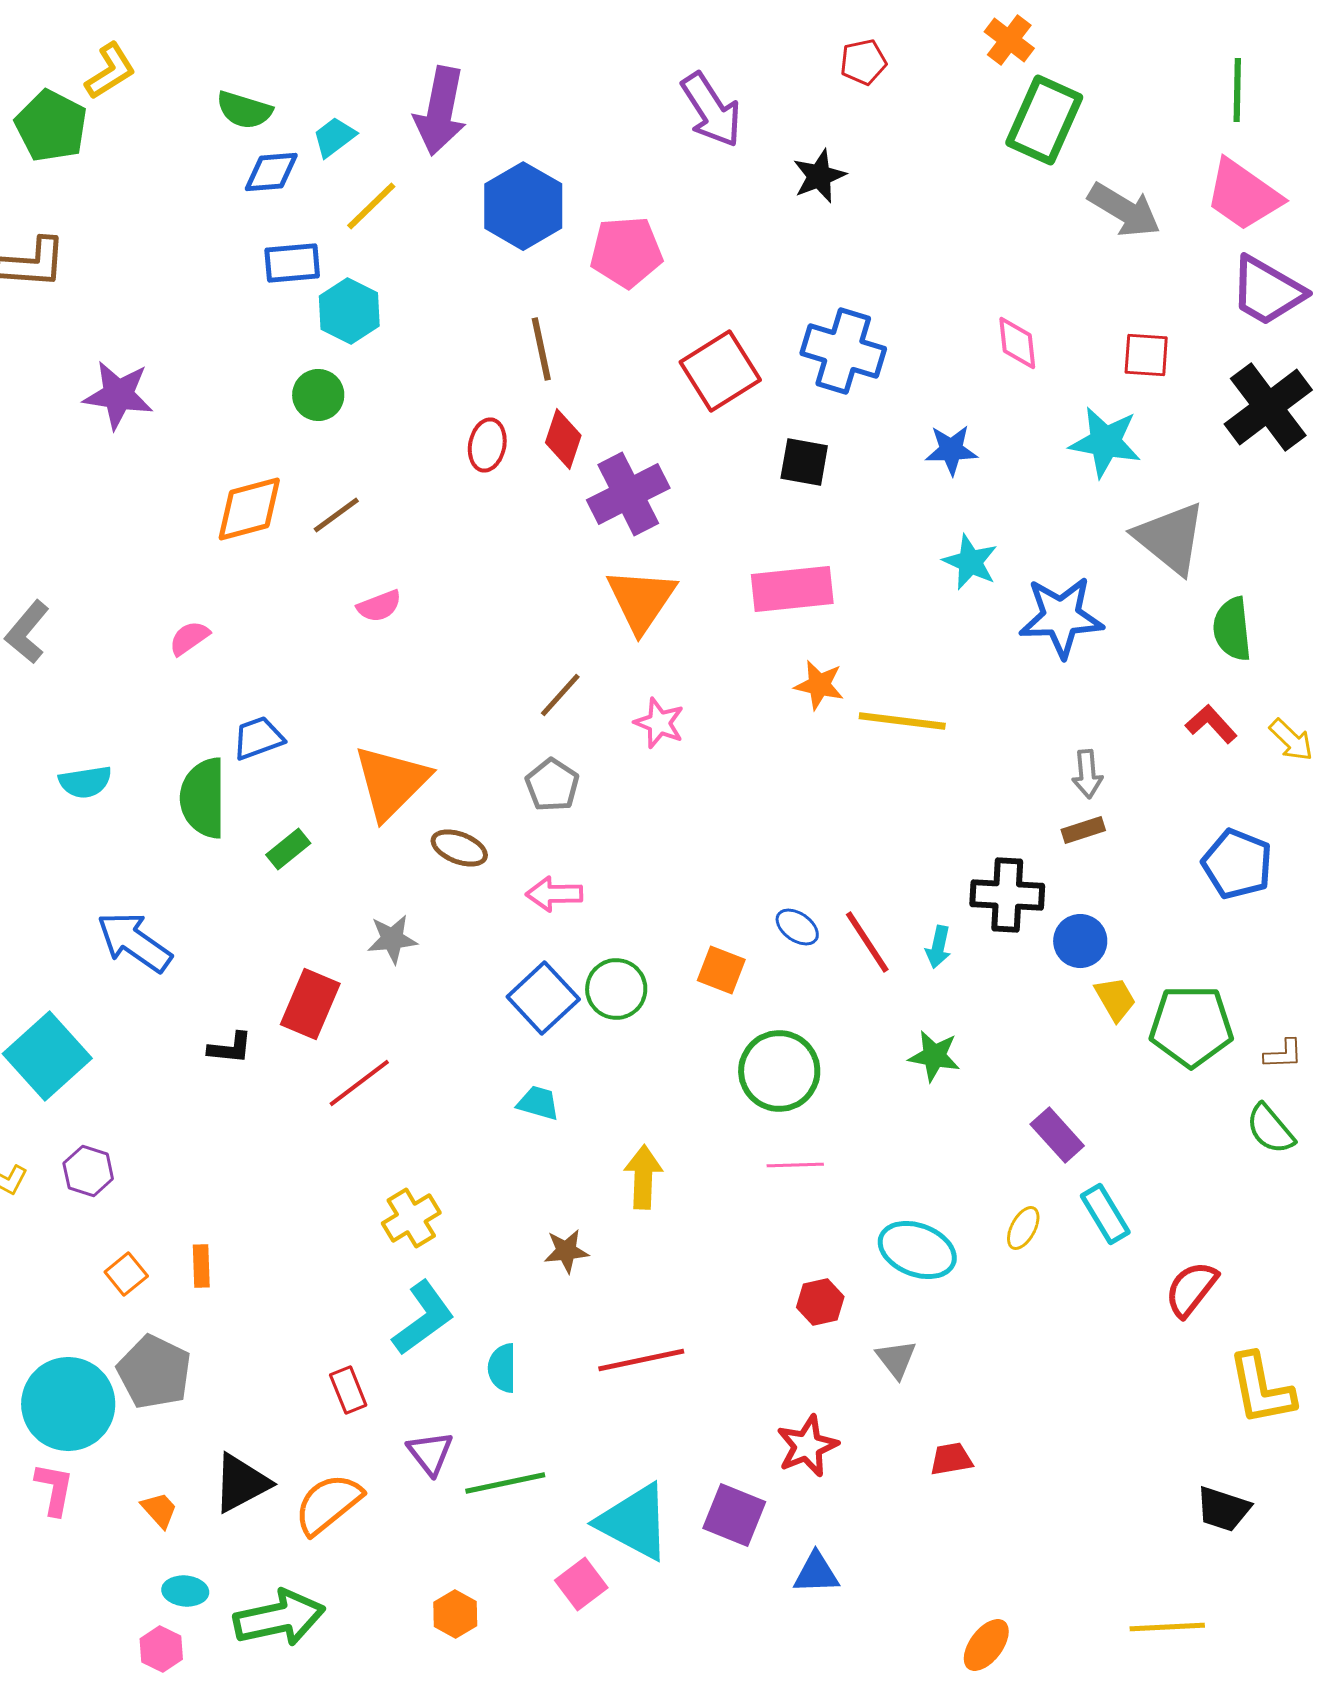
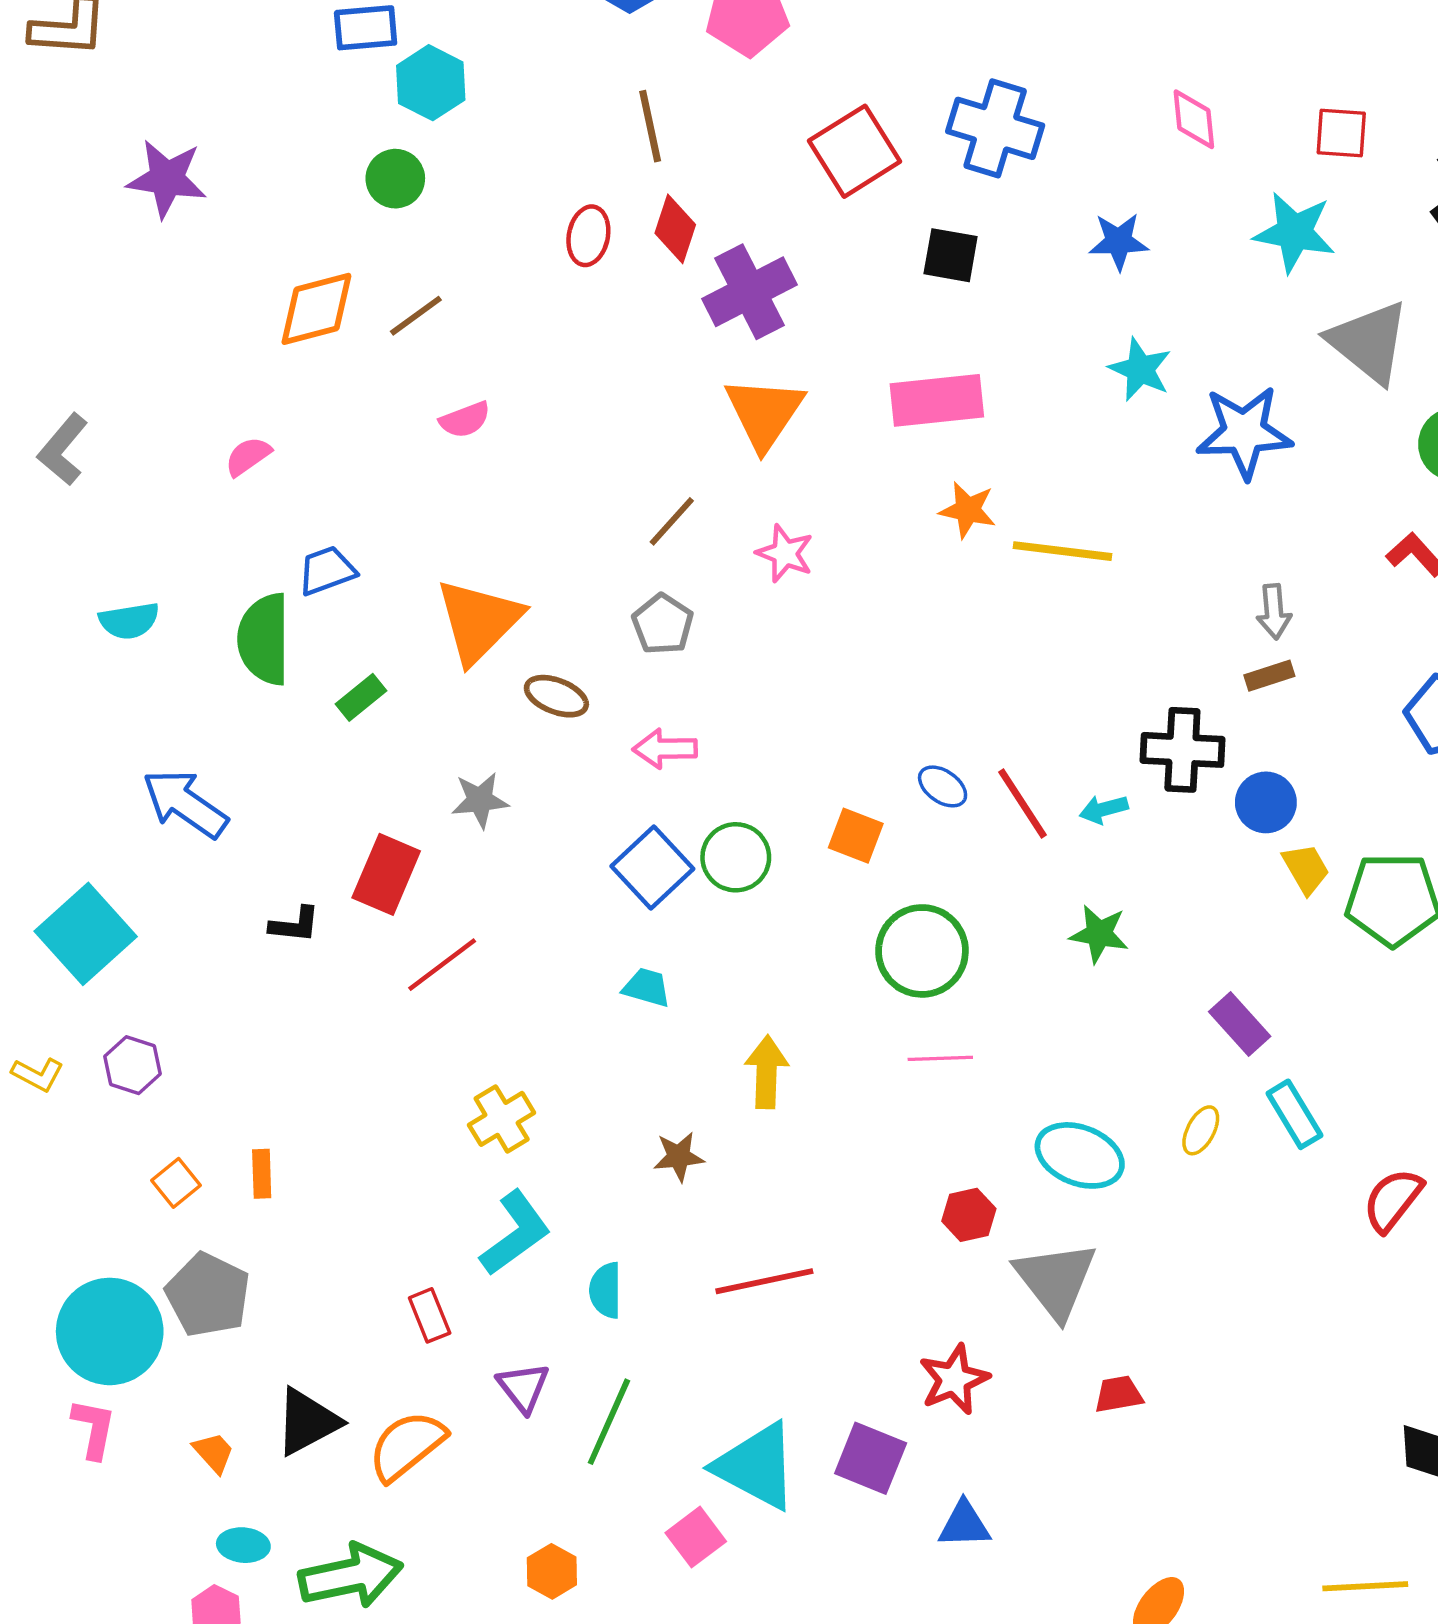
cyan arrow: (938, 947) -> (1104, 809), turned 63
gray triangle: (896, 1359) -> (1056, 1280), size x1.8
green line: (505, 1483) -> (609, 1422), turned -54

